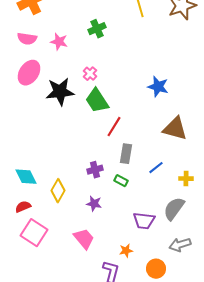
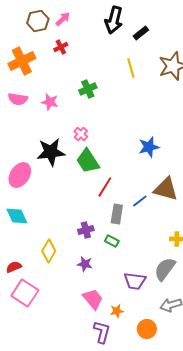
pink ellipse: (29, 73) -> (20, 175), moved
blue star: (158, 87) -> (149, 147), turned -30
blue line: (156, 168) -> (140, 201), moved
cyan diamond: (26, 177) -> (17, 216), moved
pink trapezoid: (84, 239) -> (93, 299), moved

